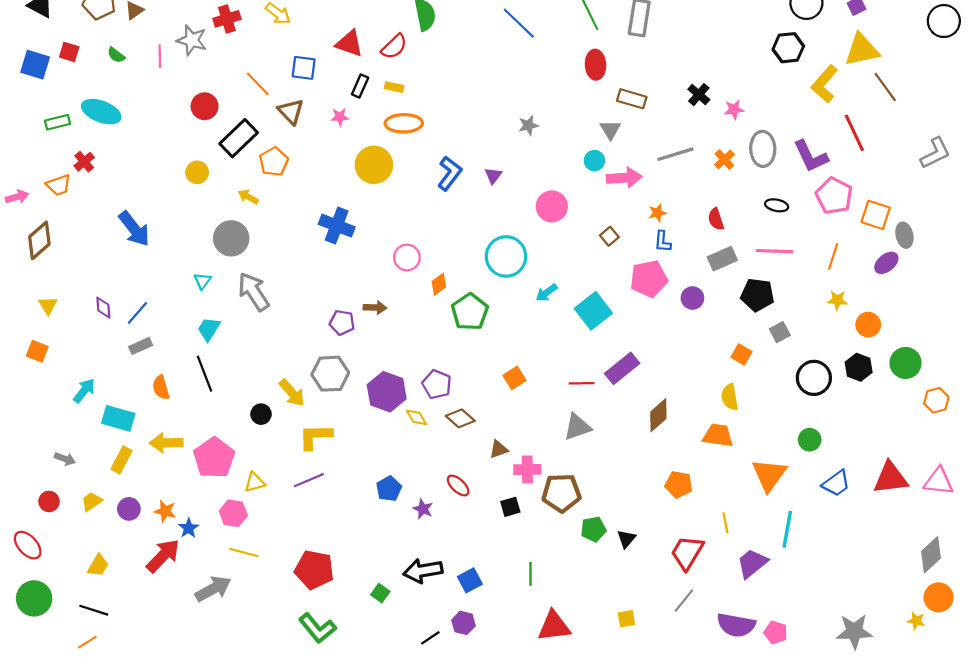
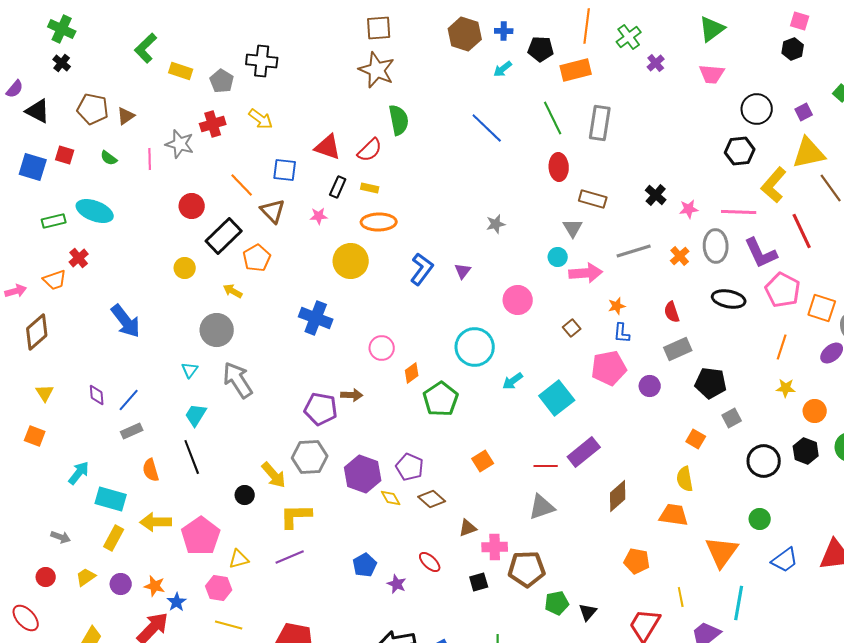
black ellipse: (777, 205) -> (729, 299), size x1.5
pink line: (774, 251) -> (739, 212), moved
purple pentagon: (342, 323) -> (321, 409), size x1.4

